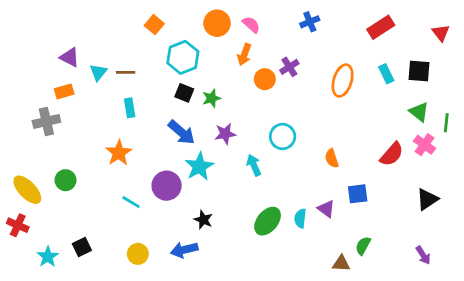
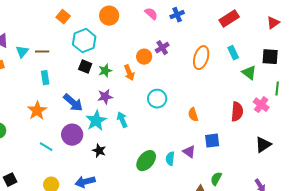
pink semicircle: (251, 25) -> (151, 14), moved
red triangle: (441, 33) -> (273, 23), turned 32
orange arrow: (244, 55) -> (129, 73), moved, turned -42
black square: (419, 71) -> (270, 57), moved
green triangle: (419, 112) -> (249, 73), moved
blue arrow: (182, 132) -> (73, 103), moved
purple star: (225, 134) -> (105, 97), moved
red semicircle: (392, 154) -> (237, 112), turned -36
cyan arrow: (254, 165) -> (122, 120), moved
black star: (203, 220) -> (99, 151), moved

